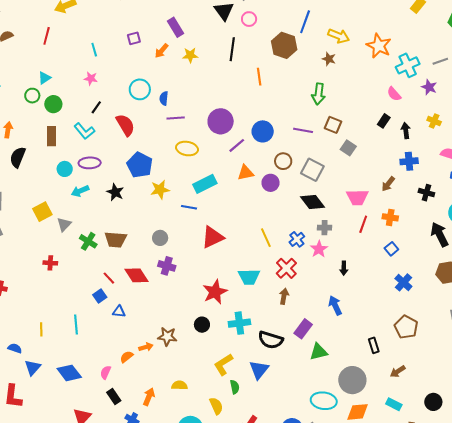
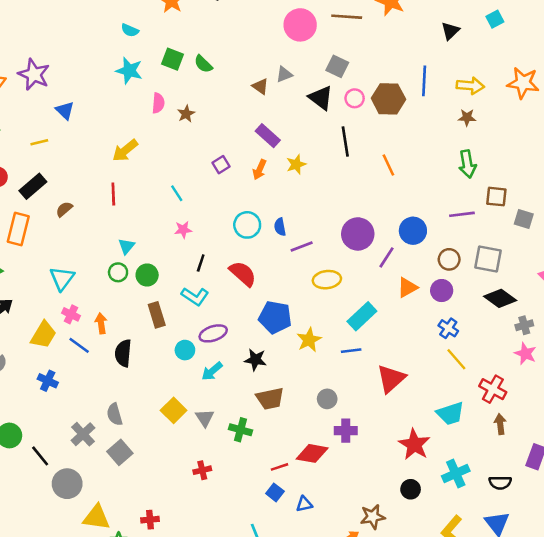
brown hexagon: (284, 45) -> (388, 99), moved
blue cross: (297, 239) -> (448, 328), moved
brown trapezoid: (116, 240) -> (270, 399), moved
red diamond: (136, 275) -> (312, 453), turned -30
red line: (109, 278) -> (279, 467), turned -48
black semicircle: (271, 340) -> (500, 483), size x0.7

